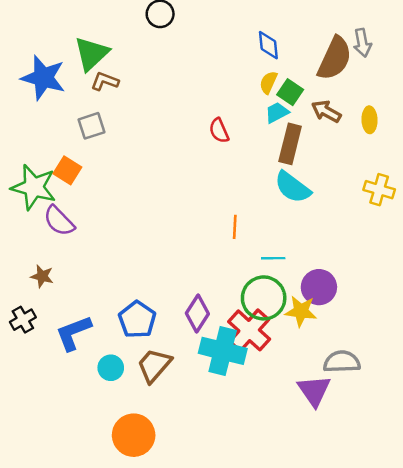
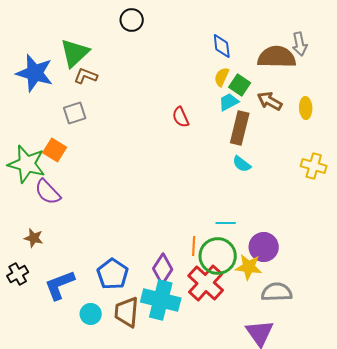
brown semicircle: (335, 58) -> (277, 57), turned -114
cyan semicircle: (292, 187) -> (242, 164), size x0.6
orange line: (235, 227) -> (194, 246), moved
cyan cross: (223, 351) -> (161, 300), moved
gray semicircle: (342, 362) -> (277, 292), moved
brown trapezoid: (154, 365) -> (127, 312), turned -36

